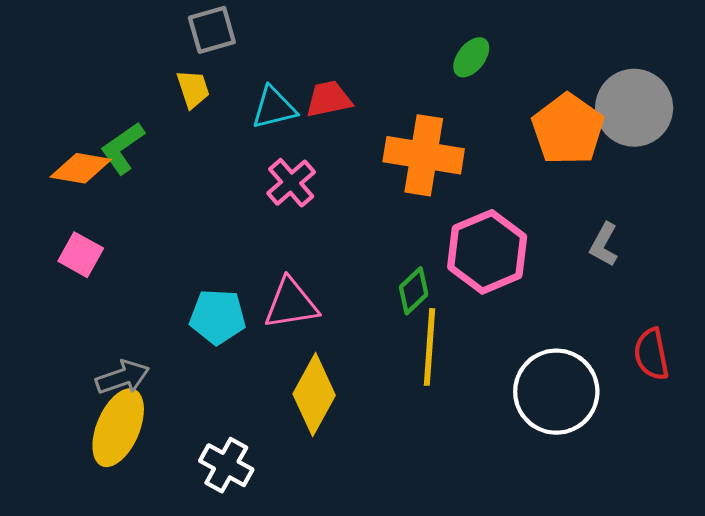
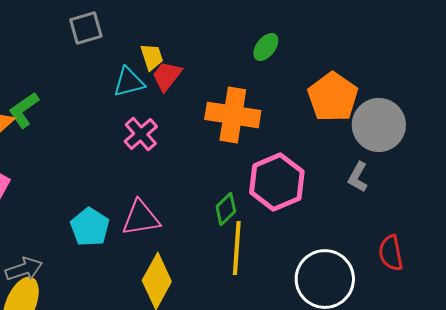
yellow trapezoid: (193, 89) -> (152, 57), moved
red trapezoid: (329, 99) -> (167, 76), turned -40
gray circle: (634, 108) -> (379, 125), moved
cyan pentagon: (218, 317) -> (90, 227), turned 30

